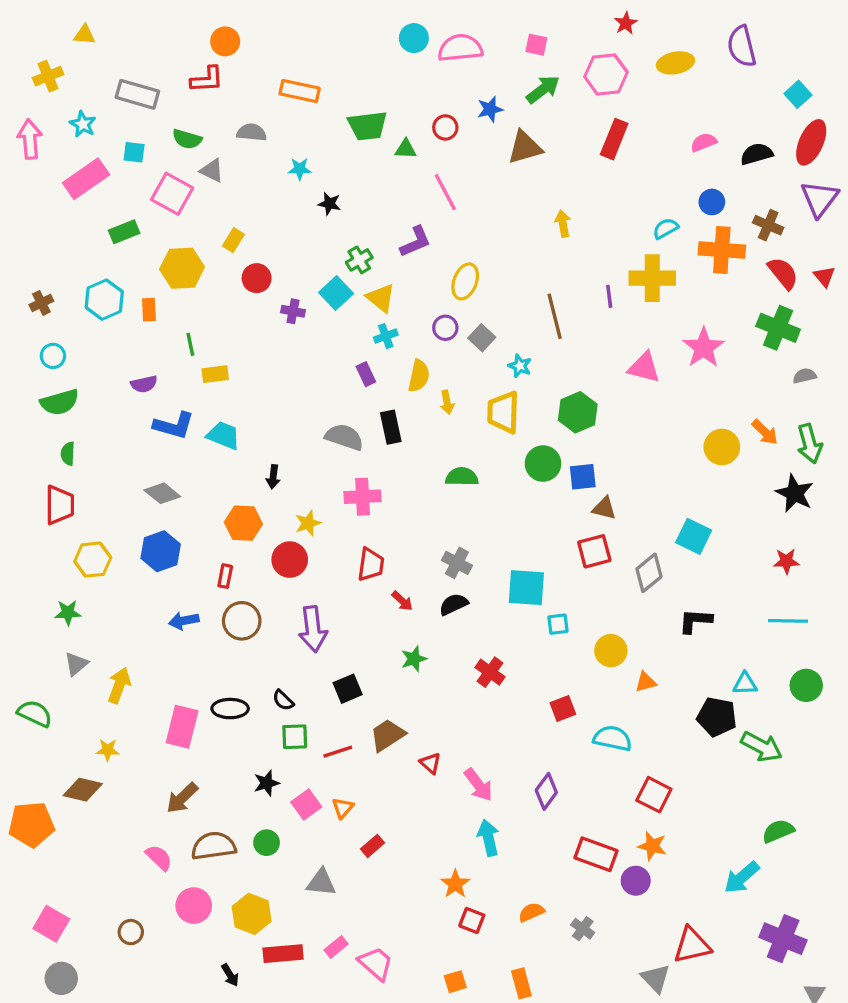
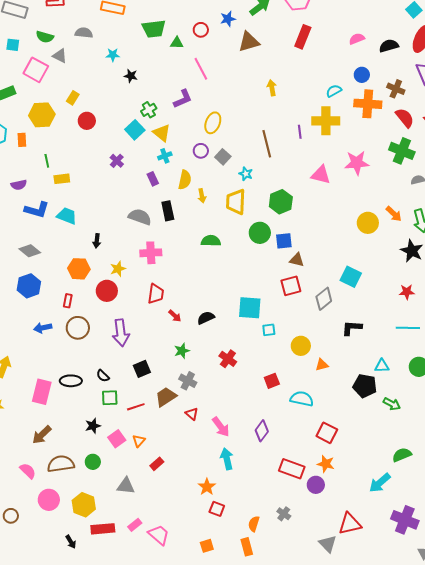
purple cross: (293, 311) -> (117, 161), moved, turned 32
pink star: (704, 348) -> (357, 163), turned 30
gray cross: (457, 563) -> (188, 381), moved
green arrow: (762, 747) -> (392, 404), size x0.7
orange semicircle: (531, 912) -> (254, 524), moved, turned -49

